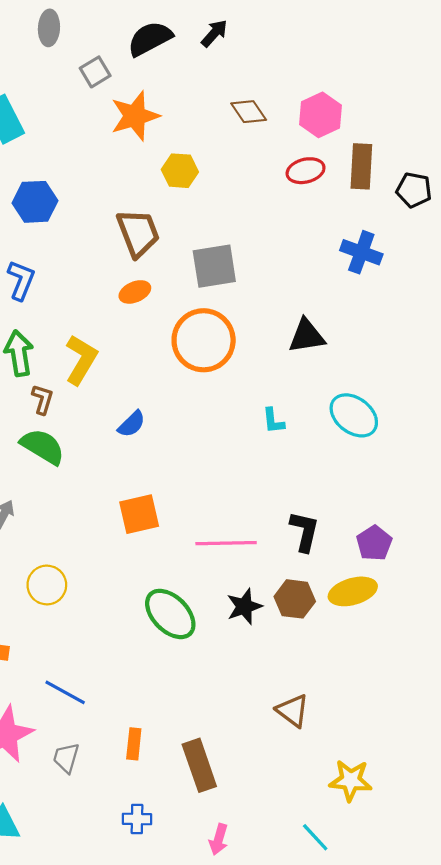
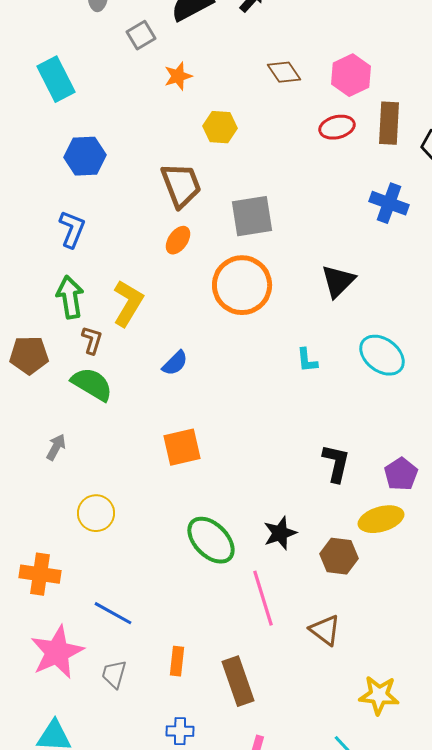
orange star: (135, 116) -> (178, 76), size x0.6
orange ellipse: (135, 292) -> (178, 240), turned -32
black triangle: (307, 336) -> (338, 281), turned -36
pink line: (226, 543) -> (263, 598), moved, turned 74
brown hexagon: (295, 599) -> (339, 556), moved

